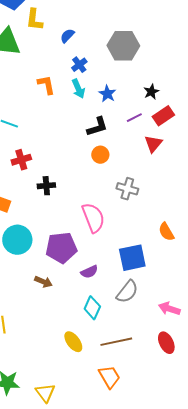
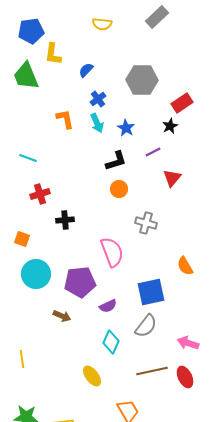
red rectangle: (163, 116) -> (182, 103), moved
brown line: (116, 342) -> (152, 371), moved

